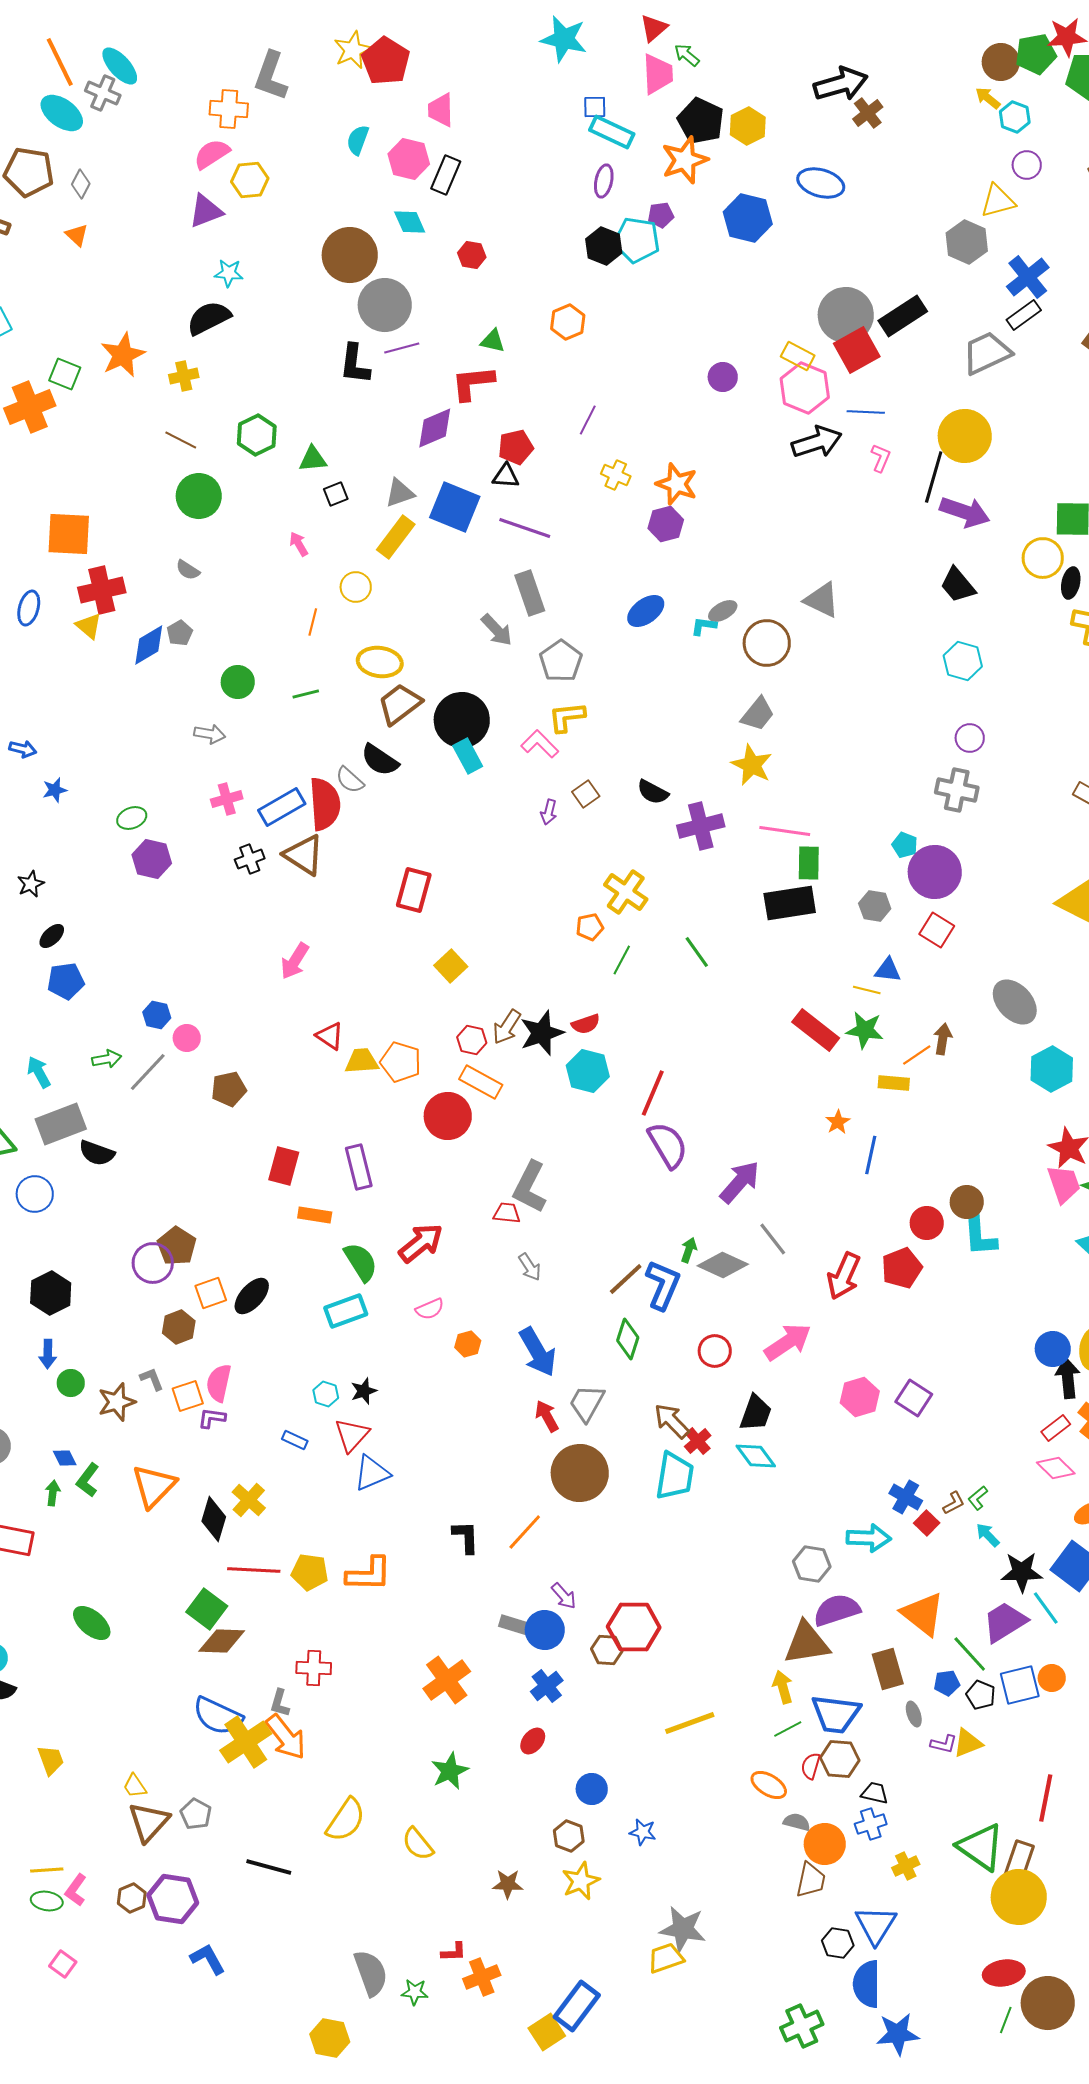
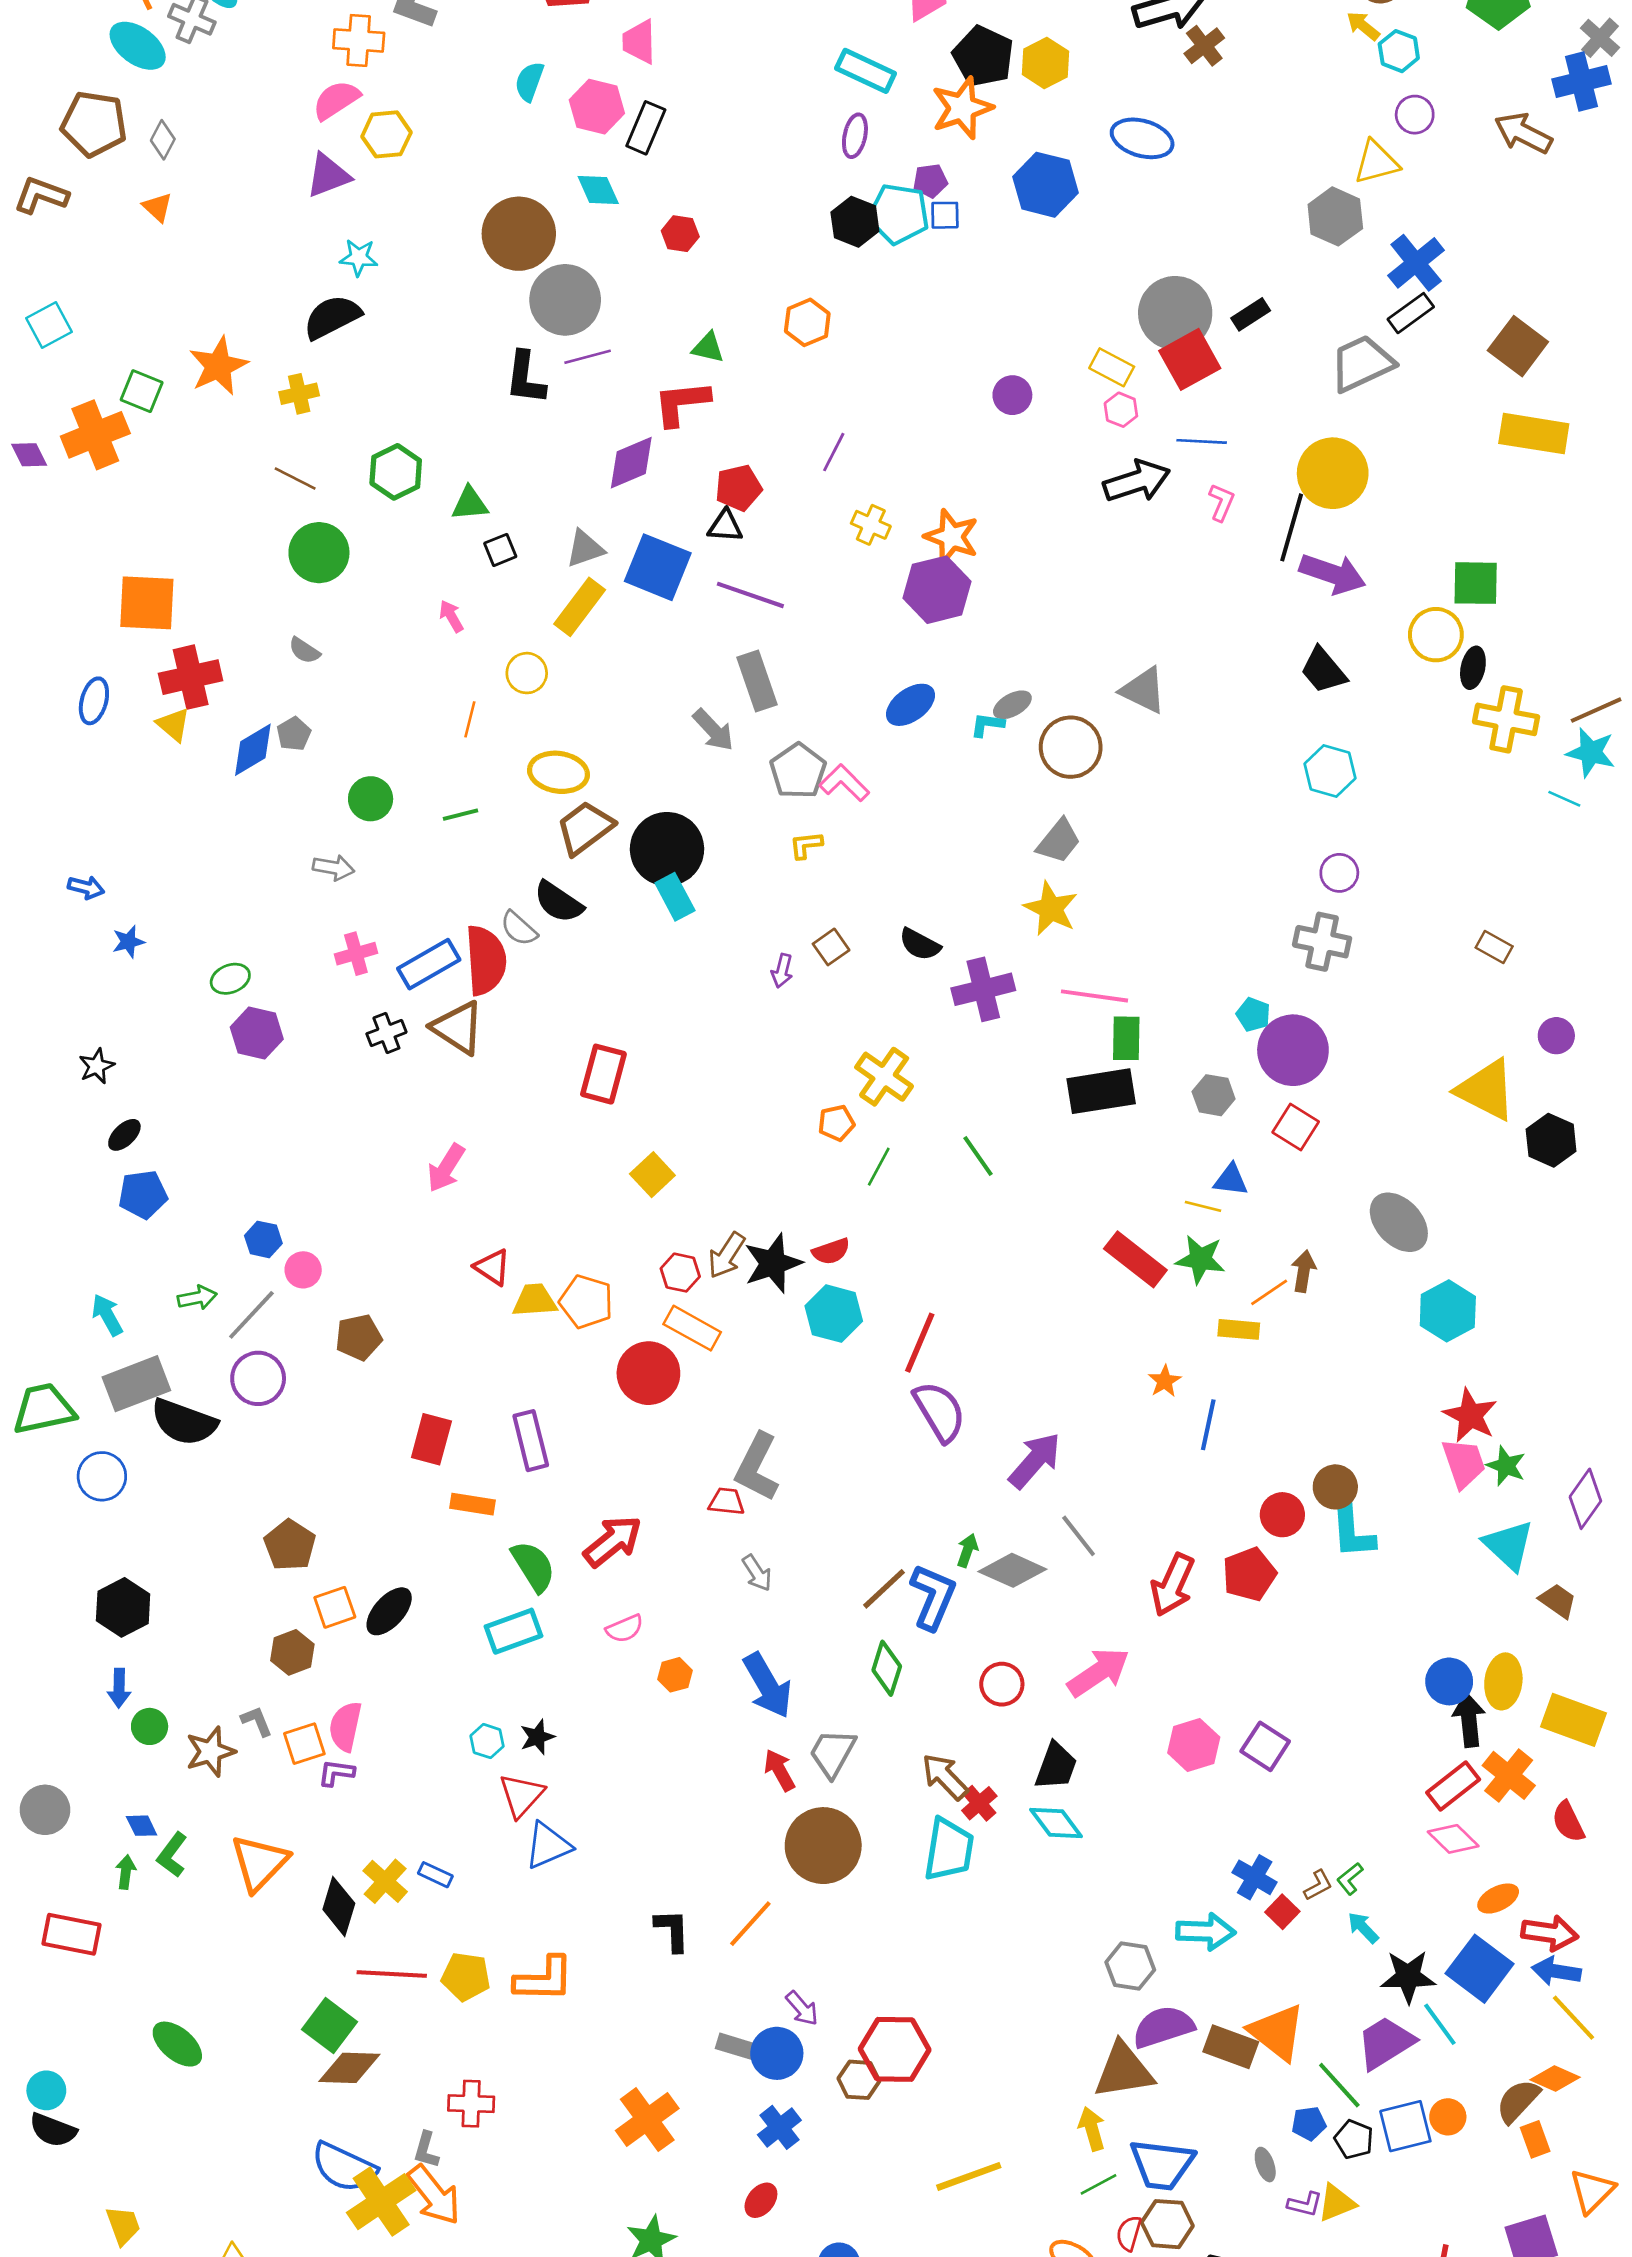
blue square: (595, 107) -> (945, 215), moved
black rectangle: (903, 316) -> (1251, 314), size x0.6
pink hexagon: (805, 388) -> (1121, 410), size x0.5
purple hexagon: (666, 524) -> (937, 590), size x1.4
yellow L-shape: (567, 717) -> (806, 845), size x0.7
pink L-shape: (540, 744) -> (844, 783), moved
black semicircle: (97, 1153) -> (184, 1422), size x1.4
purple circle: (153, 1263) -> (258, 1378), moved
red rectangle: (1056, 1428) -> (1453, 1786), size x1.4
blue rectangle: (295, 1440) -> (435, 1875), moved
brown rectangle: (888, 1669) -> (1231, 2047), moved, turned -54

